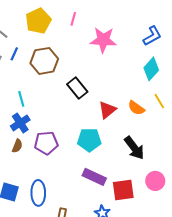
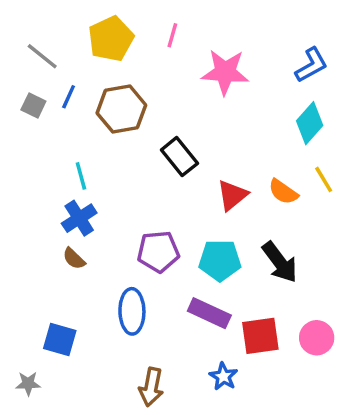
cyan pentagon: (89, 140) -> (220, 260), moved
purple pentagon: (46, 143) -> (158, 252), moved
brown semicircle: (17, 146) -> (74, 259), turned 112
pink circle: (155, 181) -> (317, 338), moved
blue ellipse: (38, 193) -> (132, 311), moved

